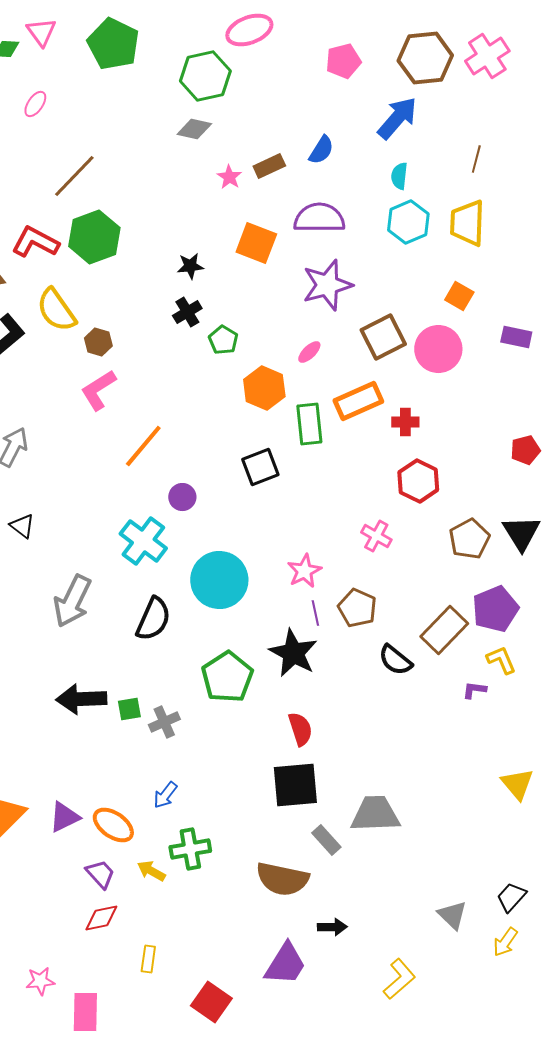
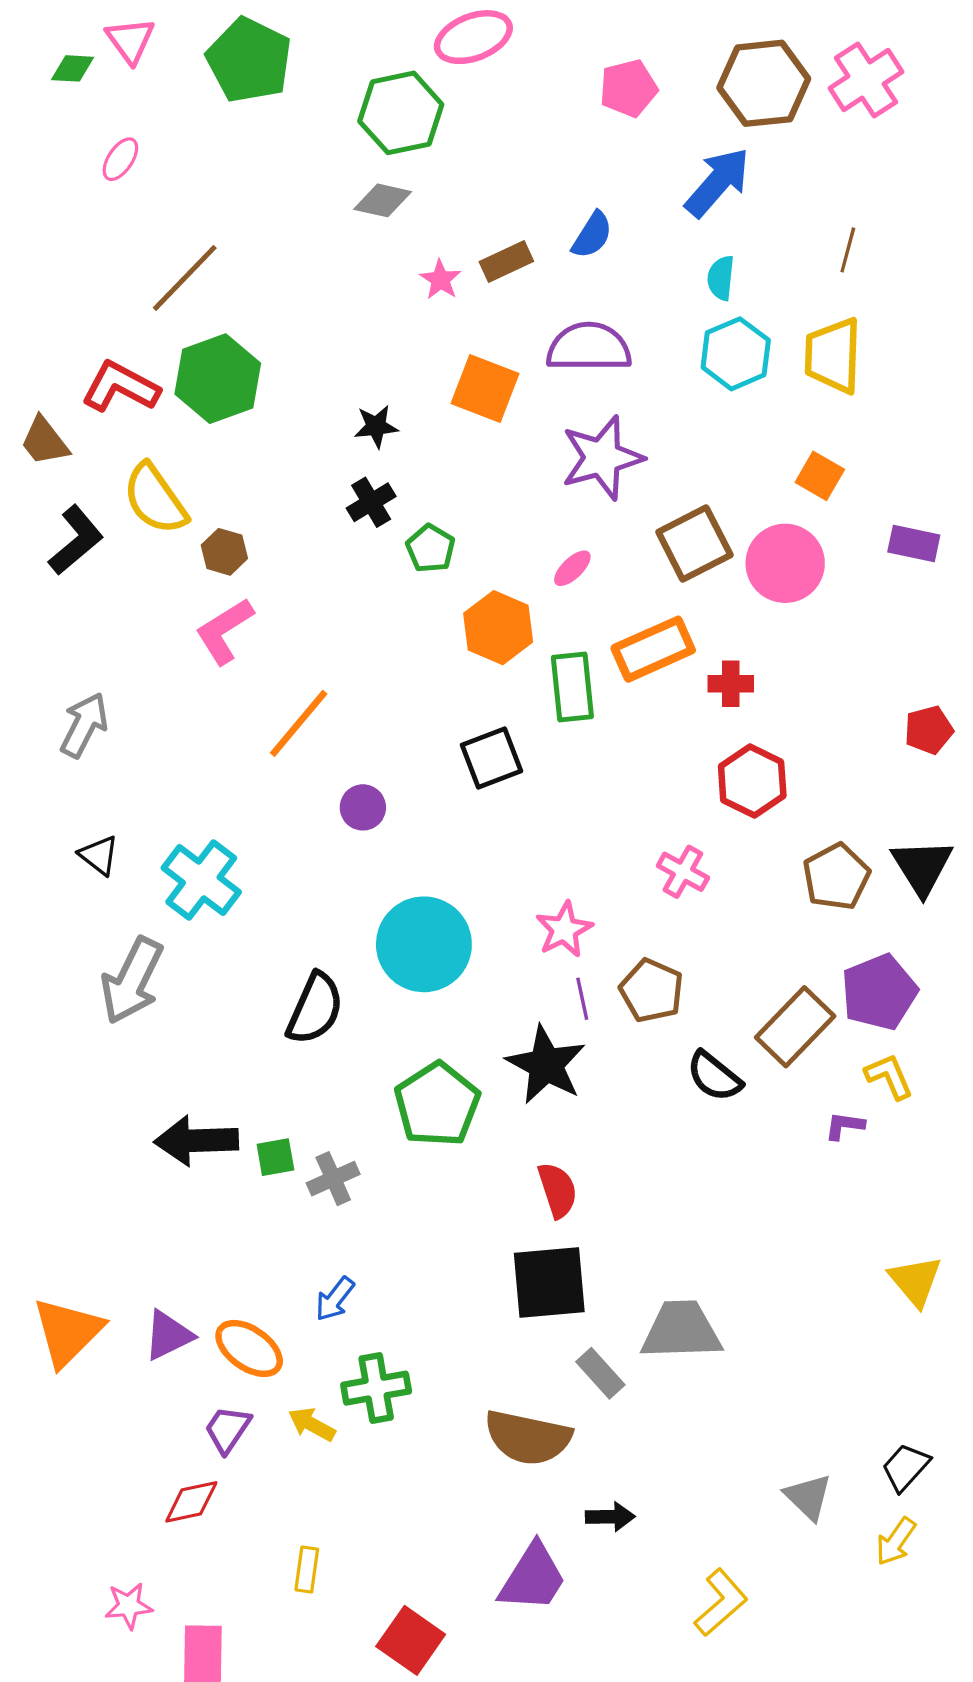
cyan cross: (143, 541) -> (201, 880), moved
gray arrow: (72, 601) -> (132, 981), moved
purple trapezoid: (100, 874) -> (228, 1429), turned -104
red diamond: (101, 918) -> (191, 1502), moved

